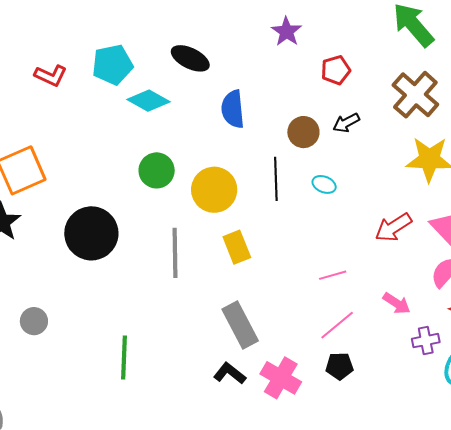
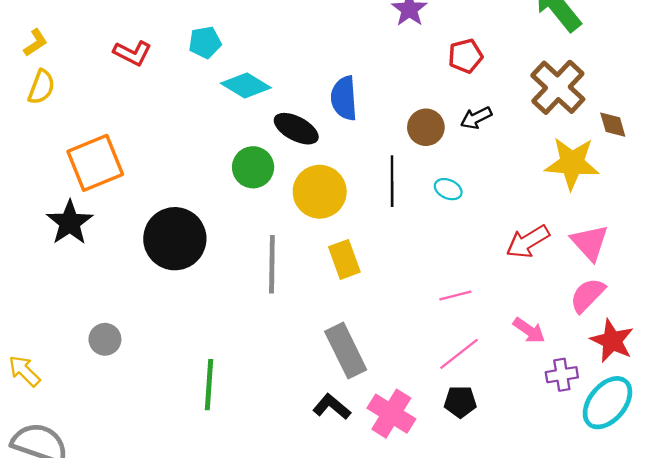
black ellipse: (190, 58) -> (296, 129), moved
cyan pentagon: (112, 65) -> (205, 42), size x0.7

